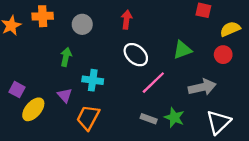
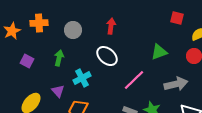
white ellipse: (136, 55) -> (107, 56), moved
cyan cross: (93, 80) -> (82, 78), turned -36
purple square: (17, 90) -> (27, 61), moved

